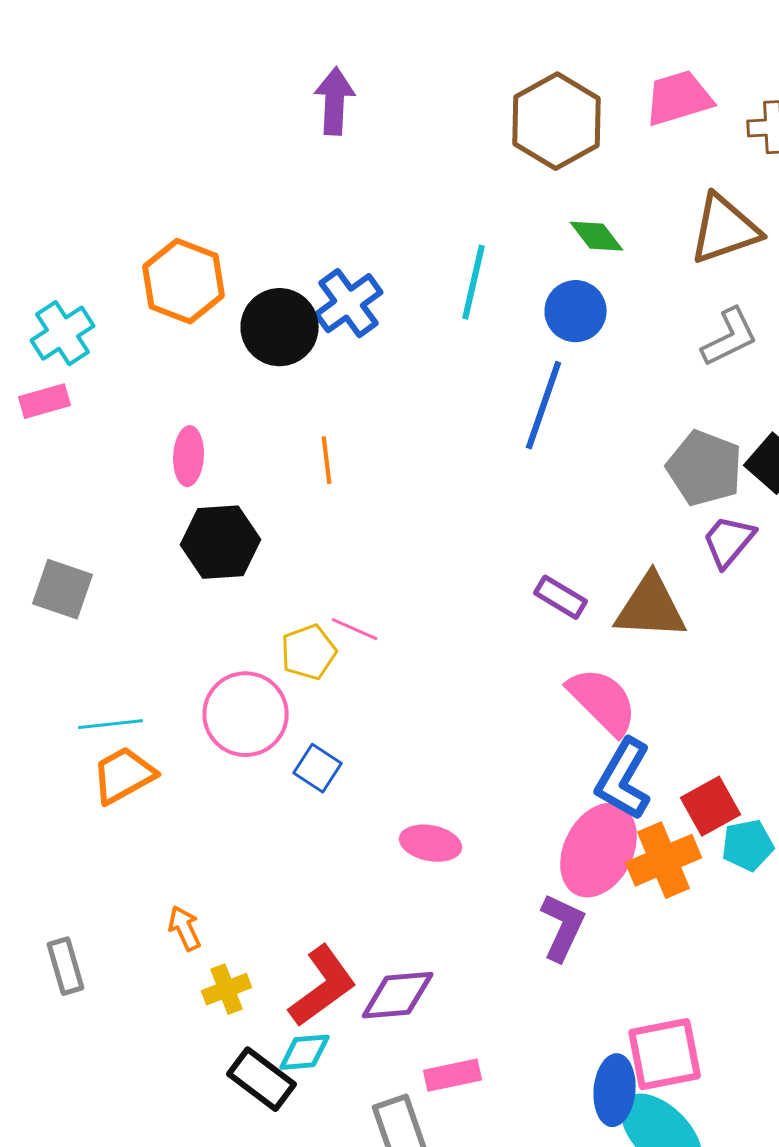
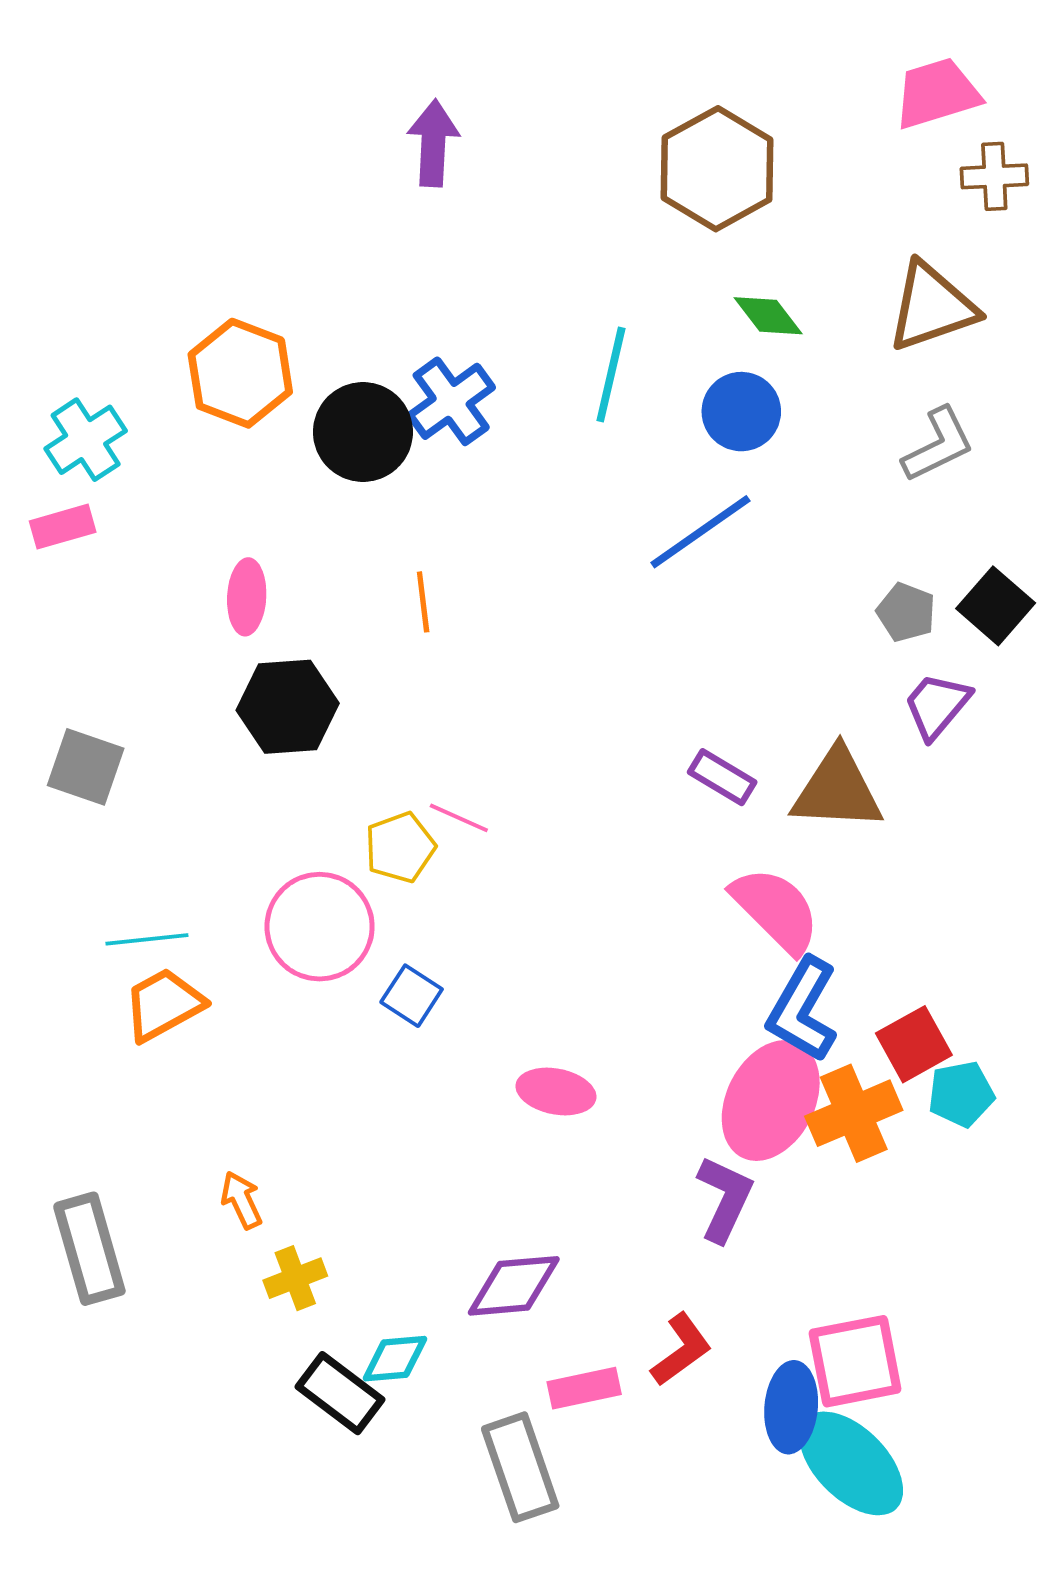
pink trapezoid: (679, 98) -> (937, 93), moved
blue line: (544, 405) -> (700, 532), turned 36
gray pentagon: (705, 468) -> (906, 612), size x0.6
gray rectangle: (66, 966) -> (89, 1249), size x1.5
red L-shape: (323, 986) -> (681, 1350), moved, size x0.7

